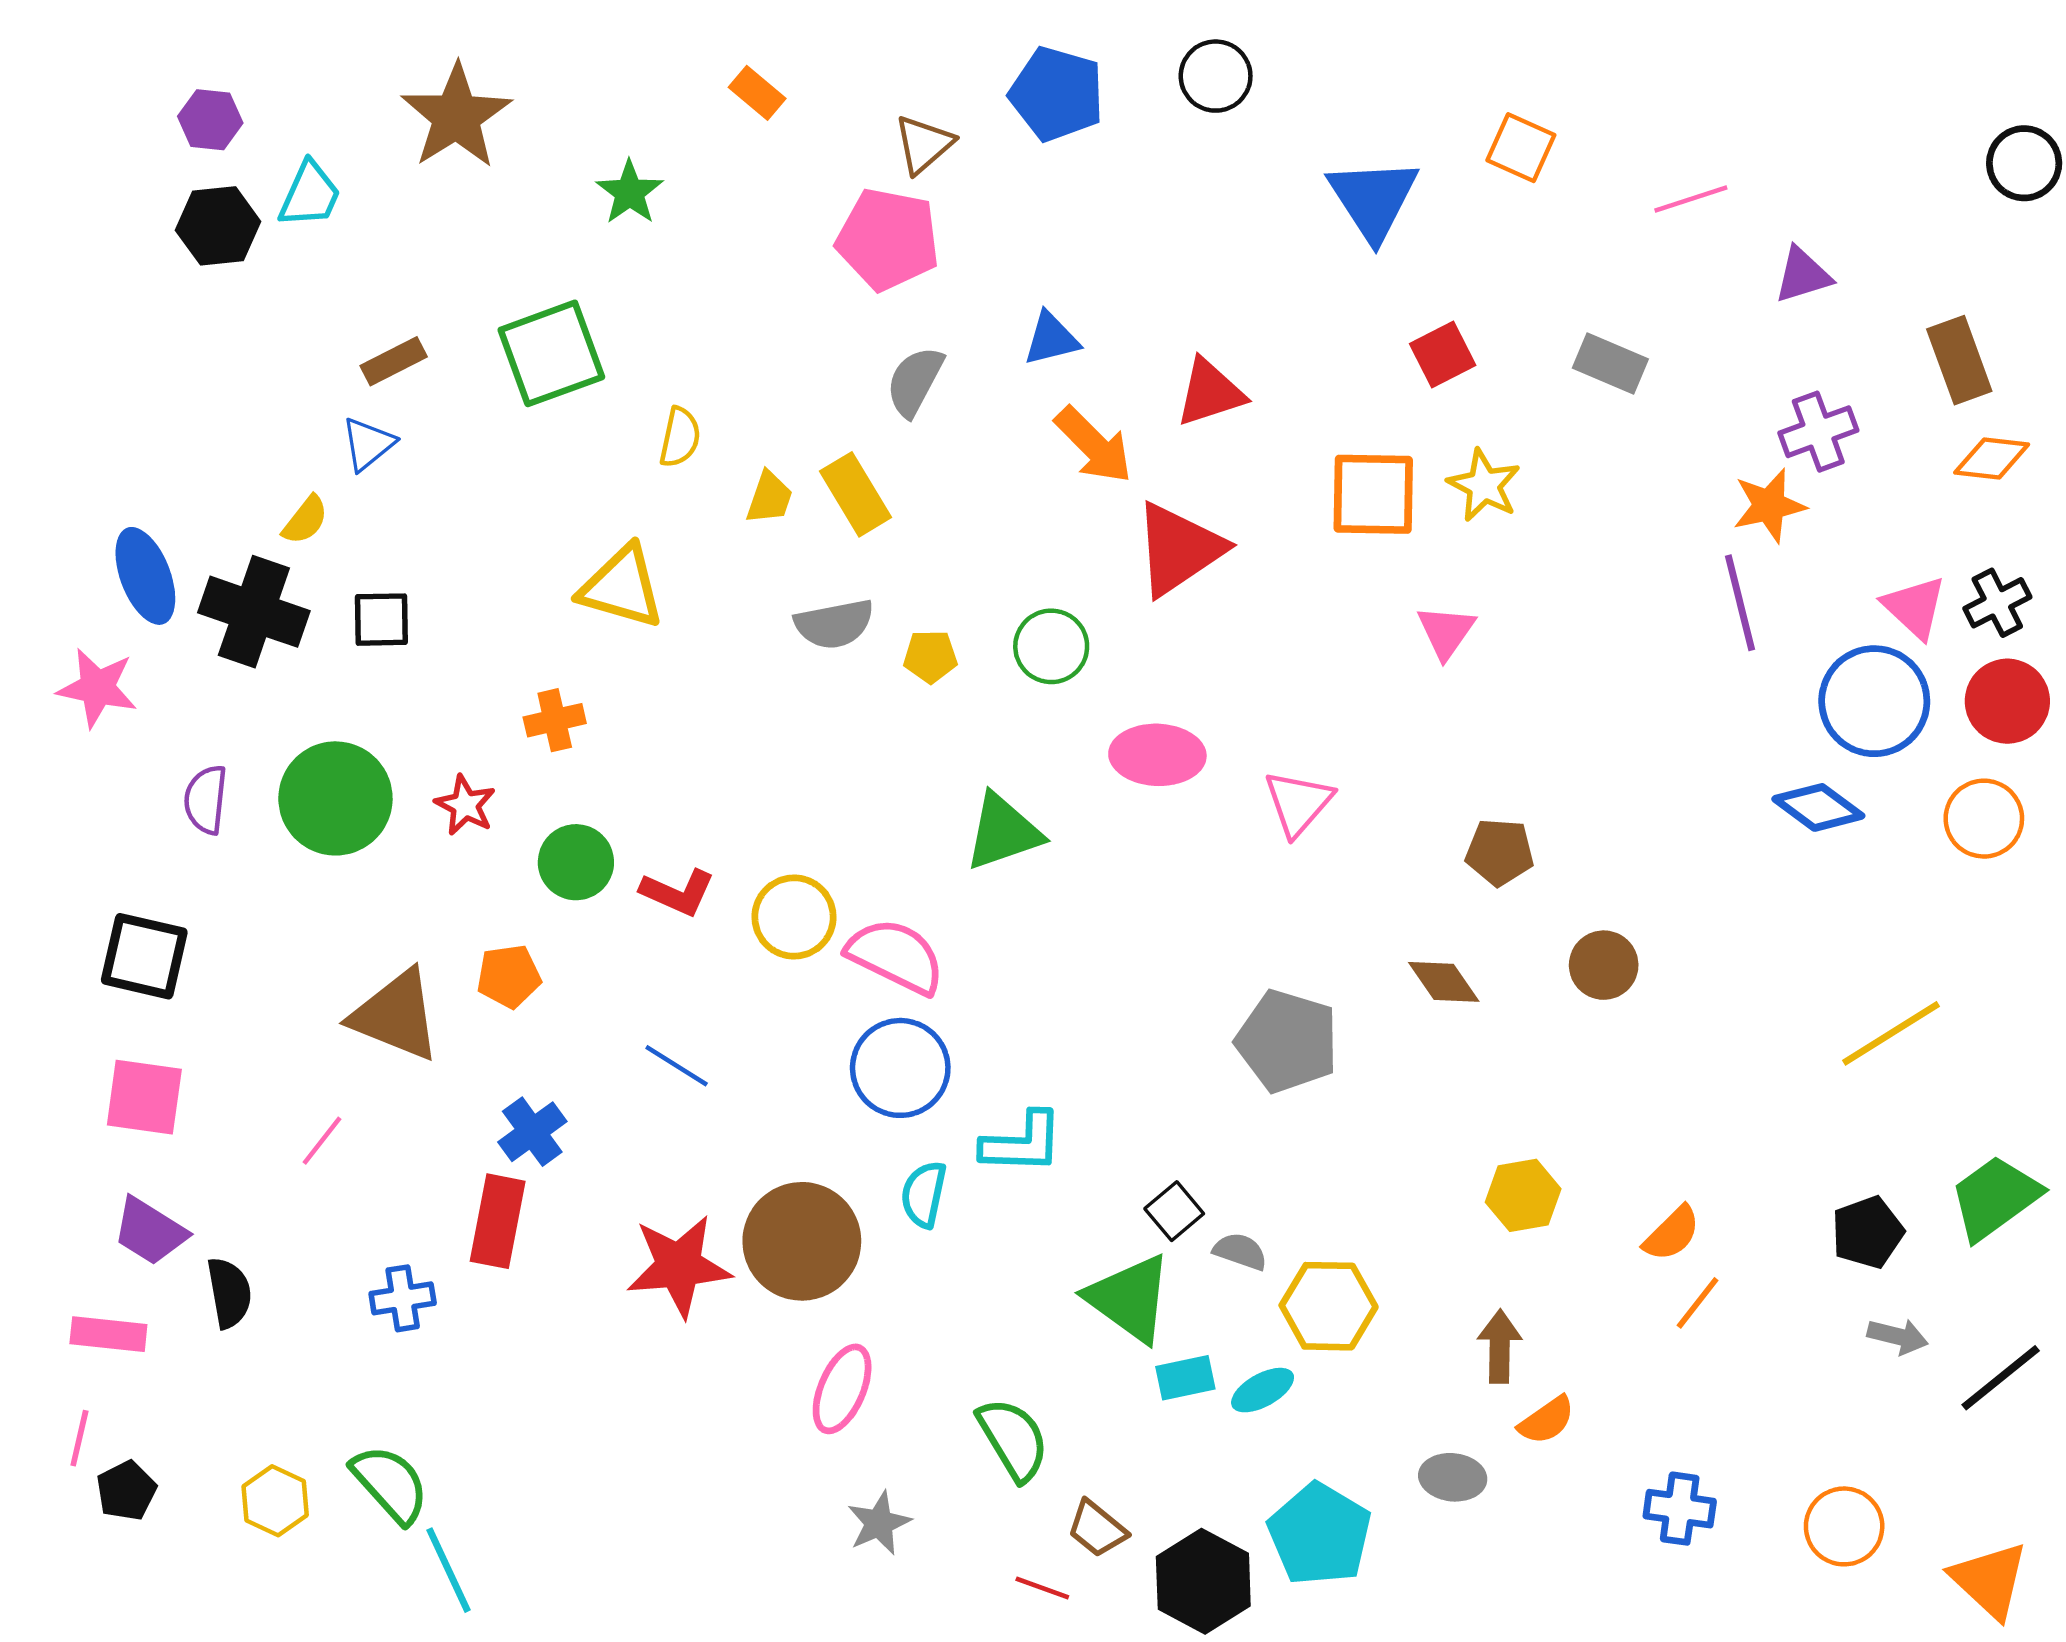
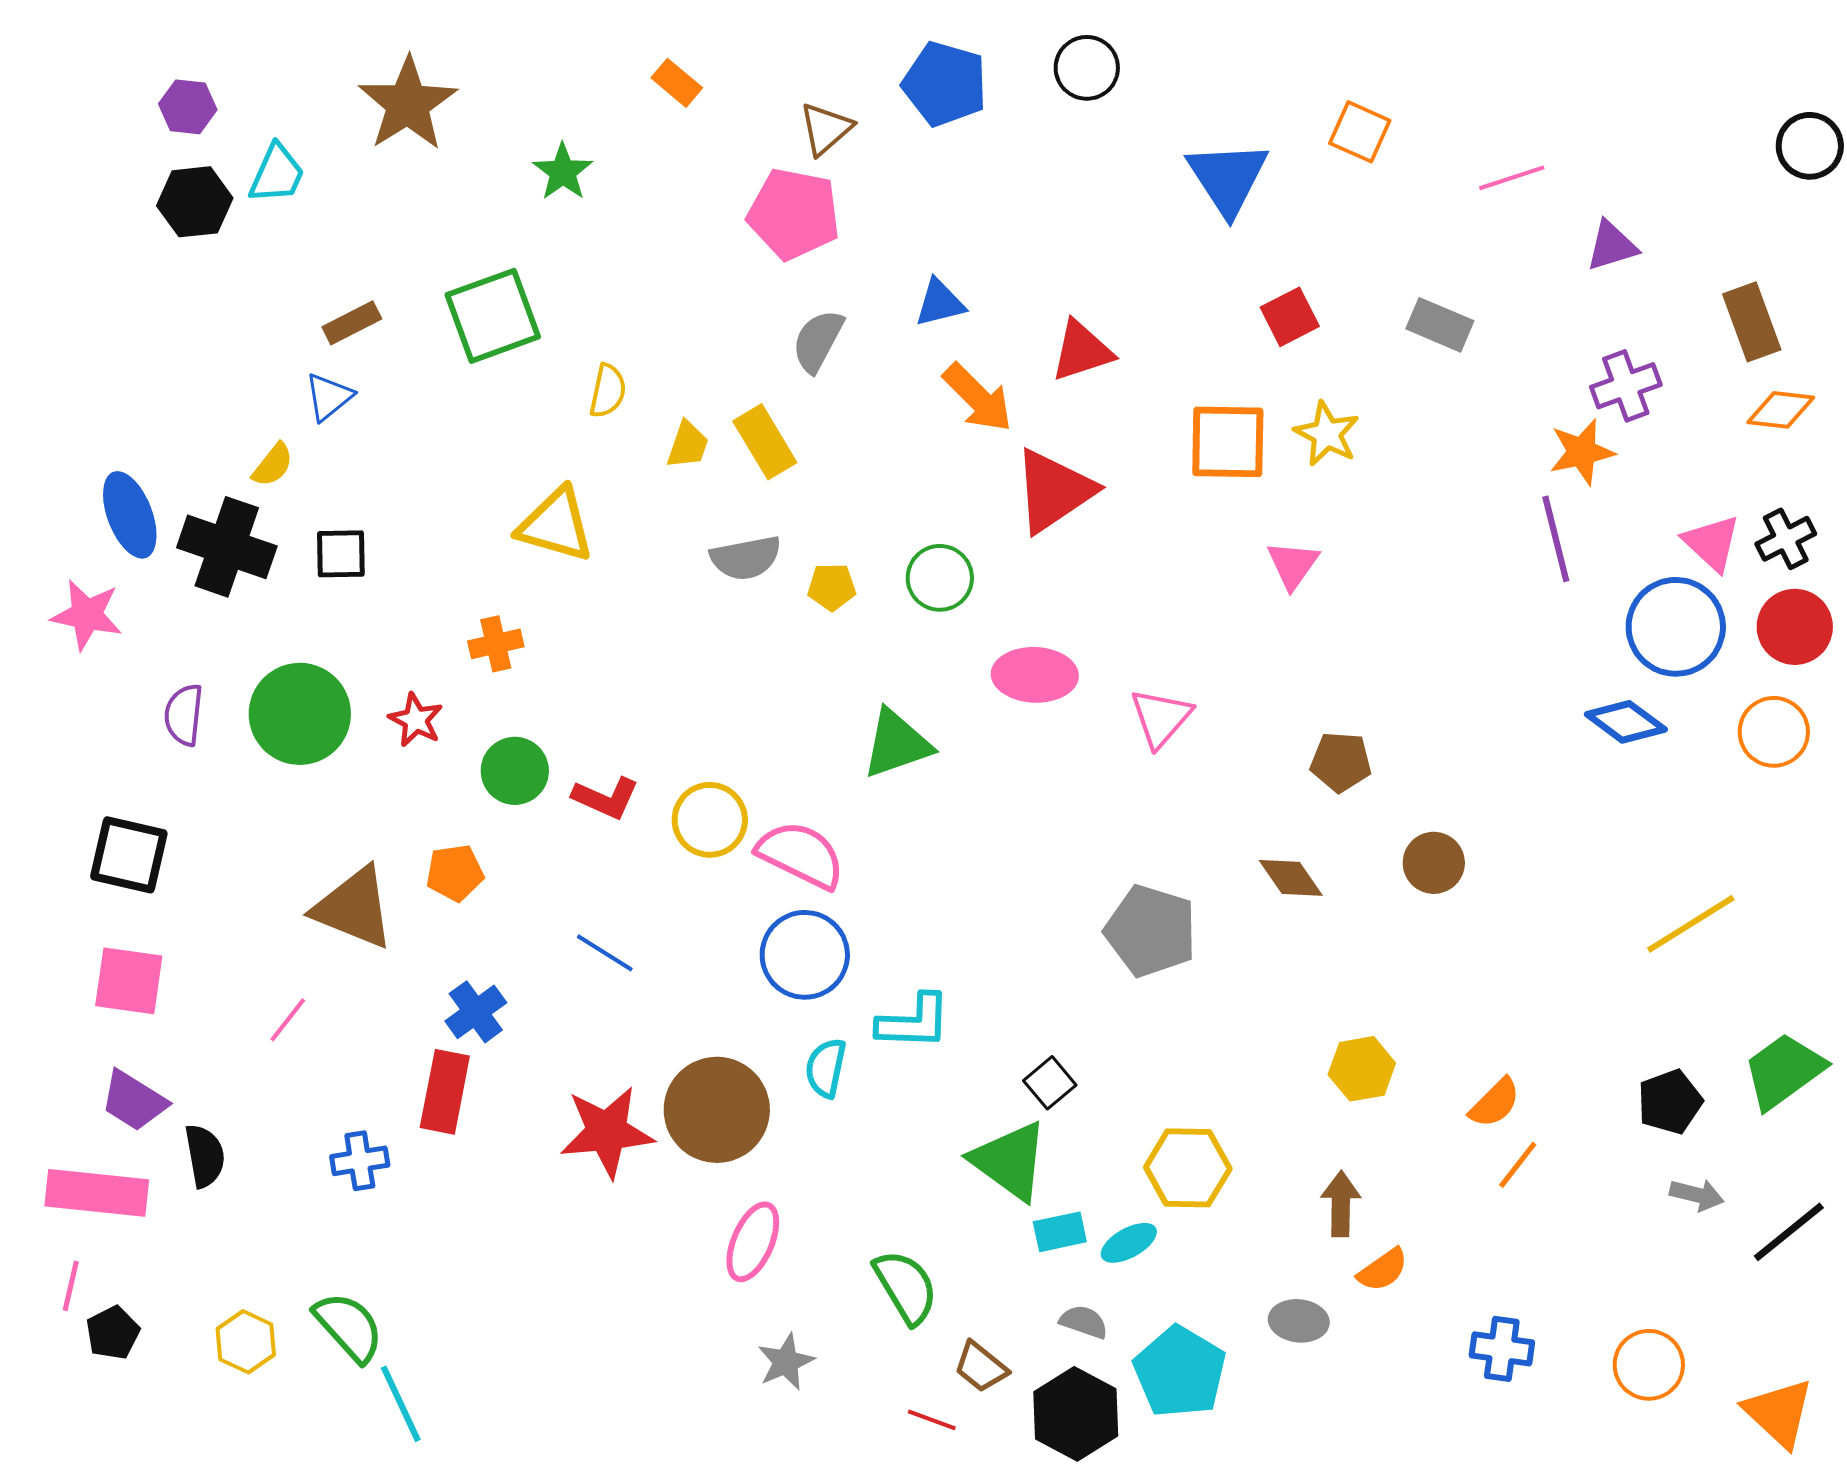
gray semicircle: (1240, 1251) -> (1084, 1322), moved
pink rectangle: (108, 1334) -> (97, 1193), size x1.5

